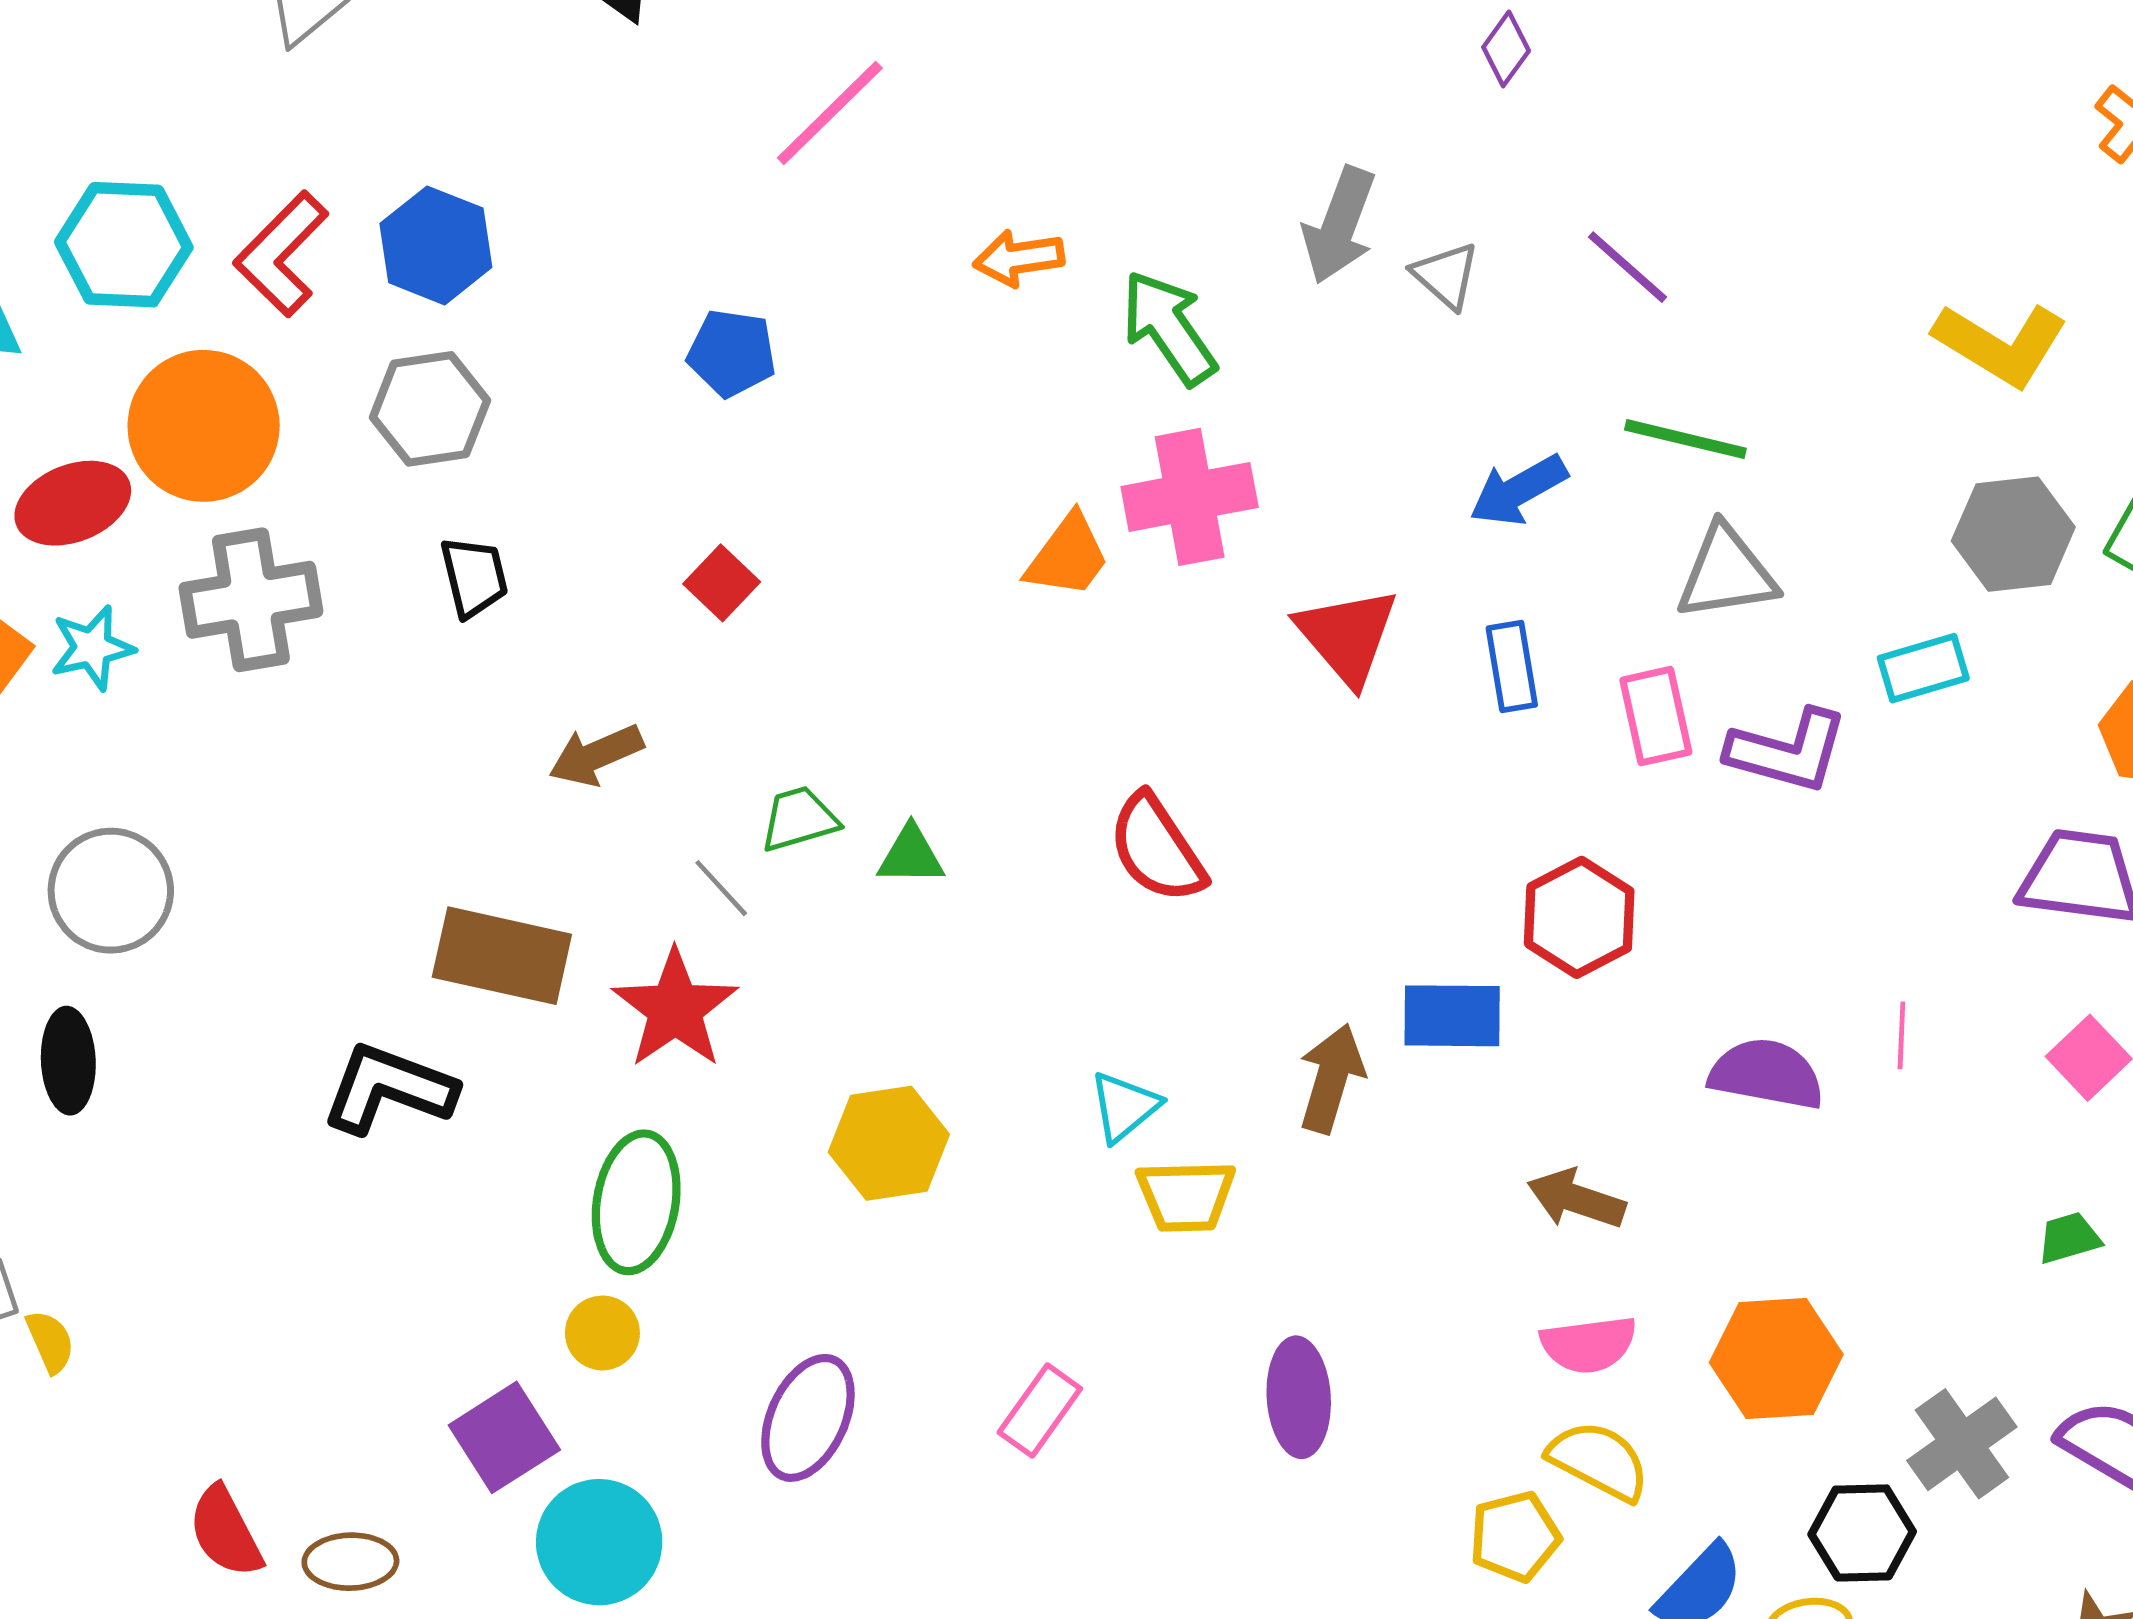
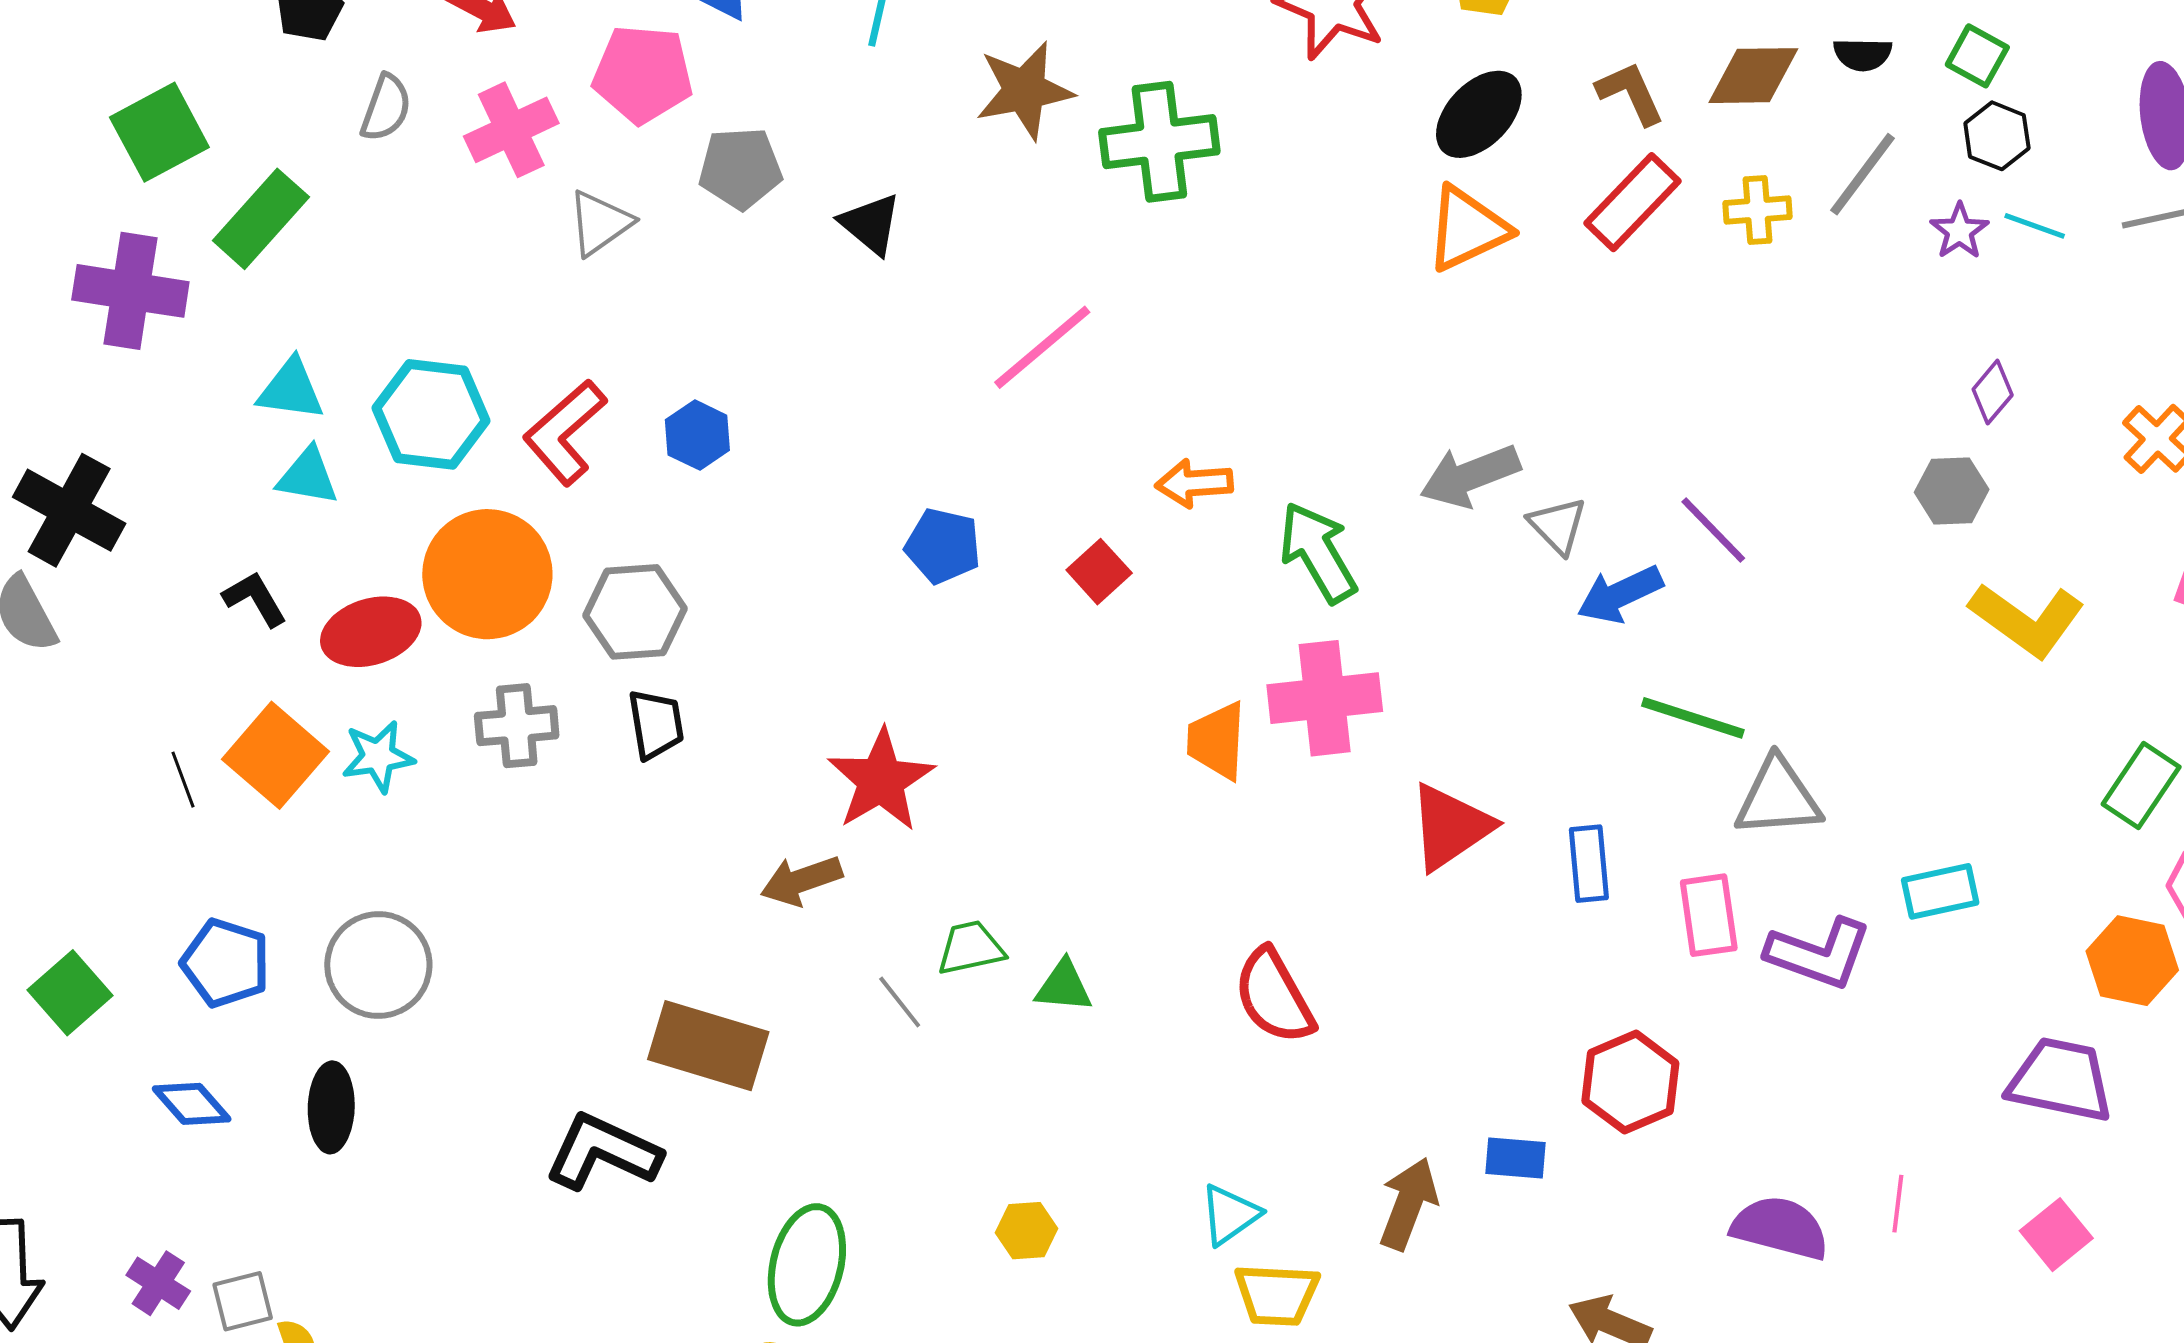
purple diamond: (1506, 49) -> (1993, 392), moved
gray arrow: (1339, 225) -> (1470, 476), turned 44
blue hexagon: (436, 245) -> (697, 435), size x0.7
gray hexagon: (430, 409) -> (635, 612), moved
green line: (1685, 439) -> (1693, 718), moved
blue arrow: (1518, 490) -> (1620, 594), moved
gray hexagon: (2013, 534) -> (1952, 491), moved, size x0.7
orange trapezoid: (1068, 556) -> (1217, 741), turned 142
black trapezoid: (474, 577) -> (656, 724), moved
red square: (722, 583) -> (1099, 572), moved
gray cross: (251, 600) -> (517, 726), size x0.7
red triangle: (1347, 636) -> (1450, 827), turned 32
red star: (675, 1009) -> (881, 780), moved
blue rectangle: (1452, 1016) -> (1516, 1158), size x0.7
yellow hexagon: (889, 1143) -> (1027, 1231), size x0.6

